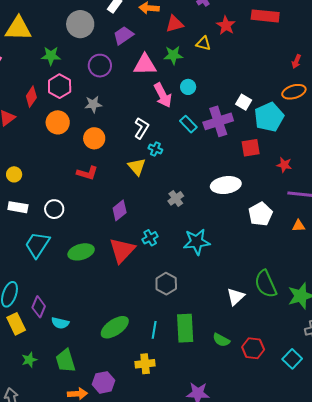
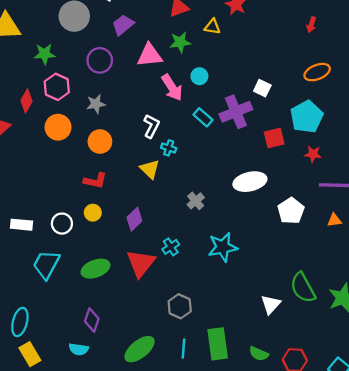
red arrow: (296, 61) -> (311, 25), moved
cyan pentagon: (269, 117) -> (307, 117), moved
yellow circle: (14, 174) -> (93, 213), moved
gray hexagon: (166, 284) -> (180, 306), moved
purple diamond: (39, 307) -> (92, 320), moved

